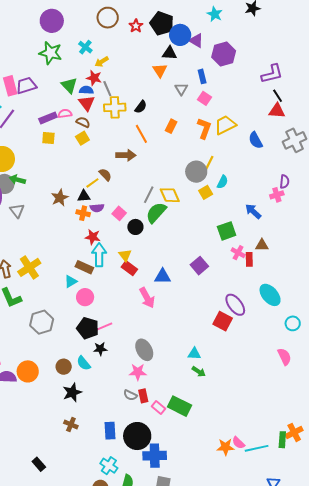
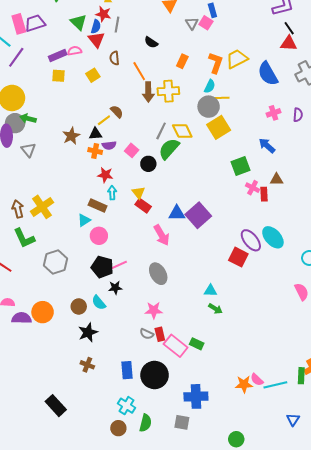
gray line: (107, 89) -> (117, 25), turned 35
blue semicircle: (86, 90) -> (96, 27), turned 104
pink square: (205, 98) -> (206, 23), moved
yellow cross: (115, 107) -> (168, 91), moved
black semicircle: (141, 107) -> (151, 42), turned 88
brown semicircle: (83, 122) -> (114, 58), moved, turned -120
orange line: (141, 134) -> (139, 71), moved
blue semicircle: (256, 140) -> (268, 74), size x1.4
brown arrow: (126, 155) -> (148, 92), moved, turned 90
yellow line: (209, 163) -> (221, 98), turned 63
cyan semicircle: (222, 182) -> (210, 86), moved
yellow square: (206, 192) -> (219, 127), size x1.6
pink cross: (277, 195) -> (274, 113), moved
cyan arrow: (99, 255) -> (112, 193), size x0.6
purple square: (199, 266) -> (198, 215), moved, size x1.4
cyan ellipse: (270, 295) -> (273, 237), moved
gray ellipse: (144, 350) -> (158, 274), moved
green rectangle: (180, 406) -> (197, 344), size x0.6
pink rectangle: (159, 408) -> (176, 346), size x1.6
blue cross: (155, 456) -> (196, 396), moved
black rectangle: (39, 464) -> (56, 406), size x1.5

